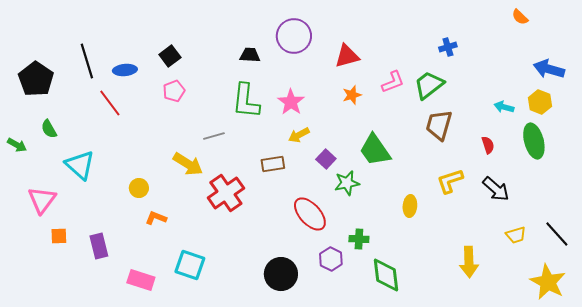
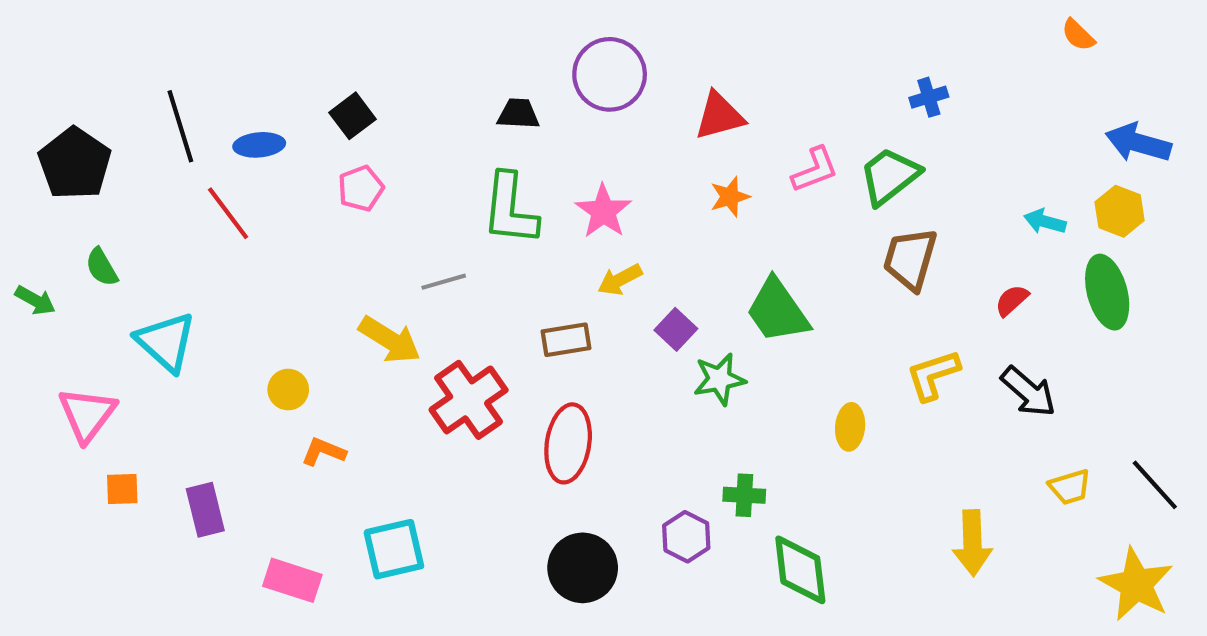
red semicircle: (488, 145) -> (1012, 300), turned -114
red ellipse: (310, 214) -> (568, 443), moved, turned 51
cyan square: (190, 265) -> (394, 549), turned -32

